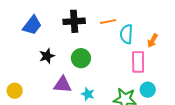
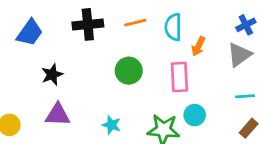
cyan semicircle: (126, 34) -> (173, 27), moved
green circle: (81, 58) -> (129, 71), moved
purple triangle: (63, 85) -> (58, 115), moved

